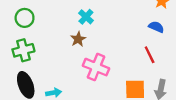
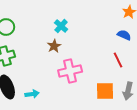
pink cross: (96, 67) -> (70, 71), turned -35

